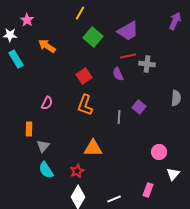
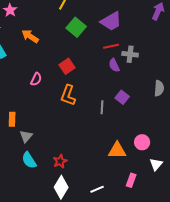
purple semicircle: (118, 74) -> (114, 65), moved
pink semicircle: (47, 103) -> (36, 79), moved
orange triangle: (93, 148) -> (117, 150), moved

